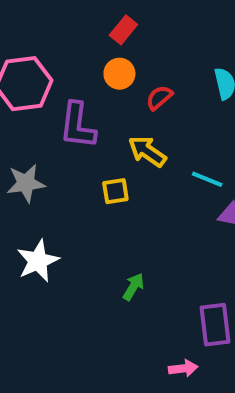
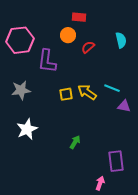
red rectangle: (123, 30) -> (79, 17), moved, turned 56
yellow arrow: (147, 151) -> (87, 92), moved
pink arrow: (183, 368) -> (100, 183), turned -64

